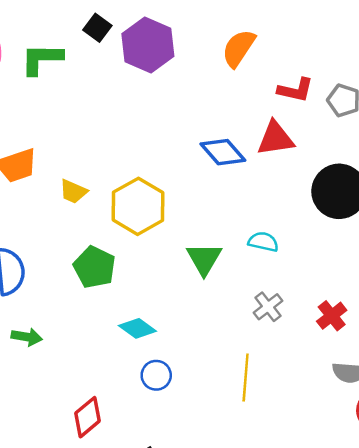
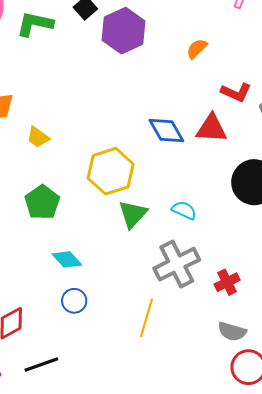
orange semicircle: (239, 48) -> (197, 49), size x0.7
yellow hexagon: (138, 206) -> (111, 171), moved
gray cross: (268, 307) -> (177, 264), size x1.8

